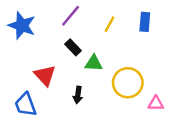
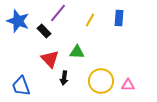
black rectangle: (73, 47) -> (44, 31), moved
red triangle: (45, 75) -> (50, 59), moved
yellow circle: (128, 83) -> (101, 81), moved

